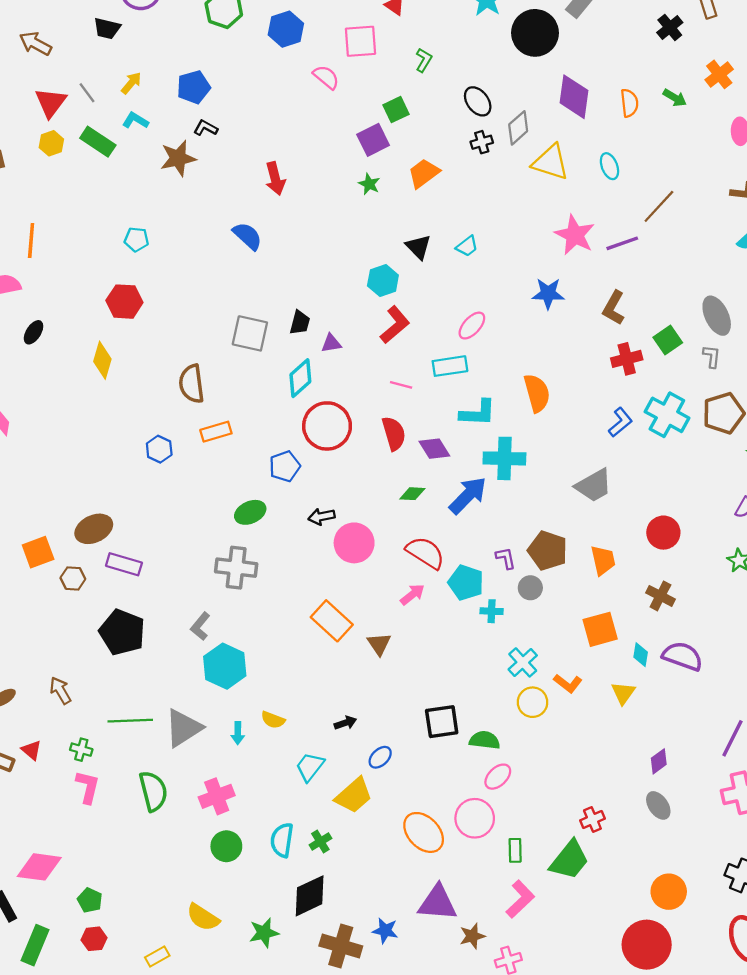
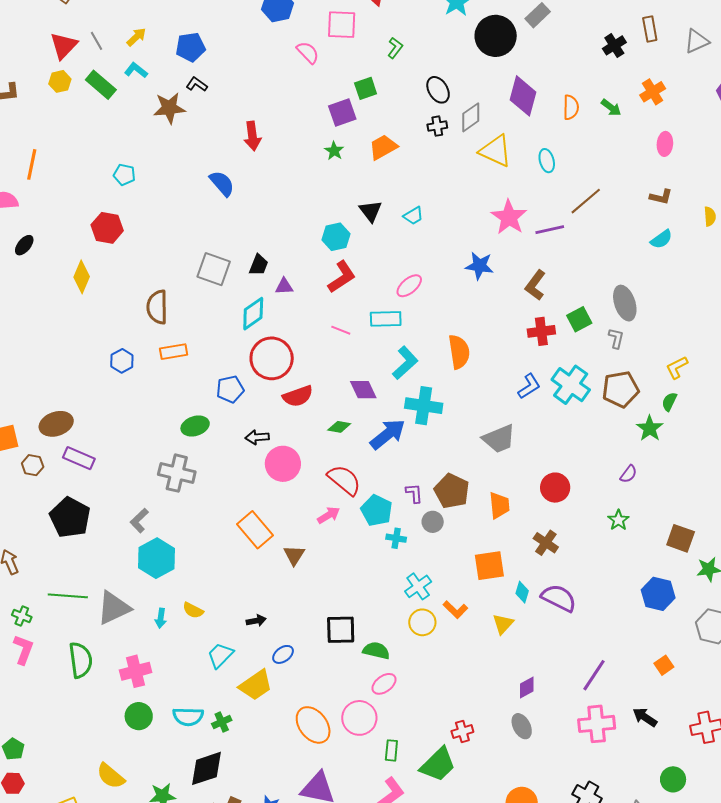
cyan L-shape: (478, 413) -> (405, 363), turned -52
red semicircle: (394, 433) -> (298, 396), moved, turned 80
cyan semicircle: (282, 840) -> (188, 717), turned -104

